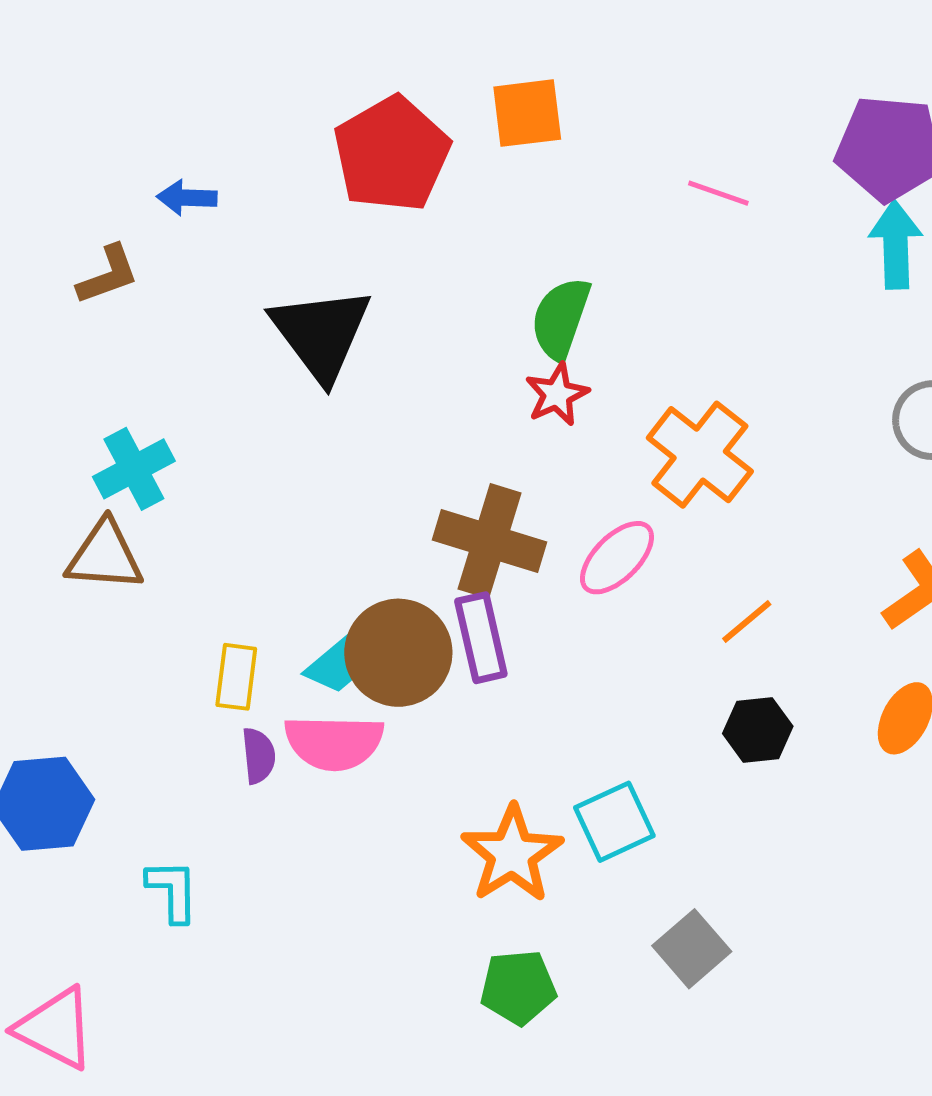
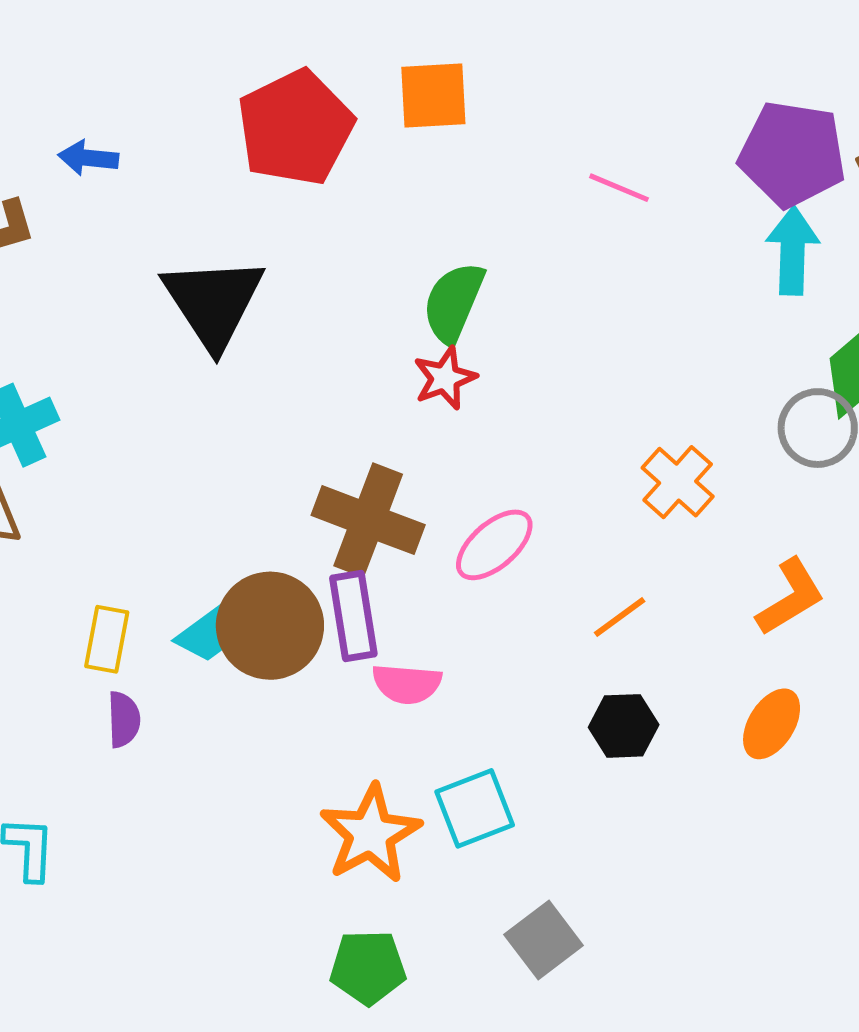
orange cross: (700, 455) -> (678, 482), moved, size x0.7
pink semicircle: (334, 742) -> (407, 684), moved, size x0.7

